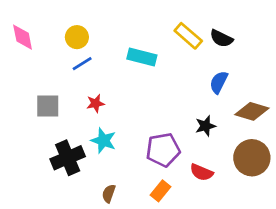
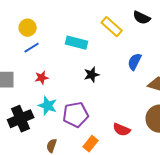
black semicircle: (221, 38) -> (142, 18), moved
black star: (205, 126) -> (92, 75), moved
purple pentagon: (163, 150) -> (76, 115), moved

